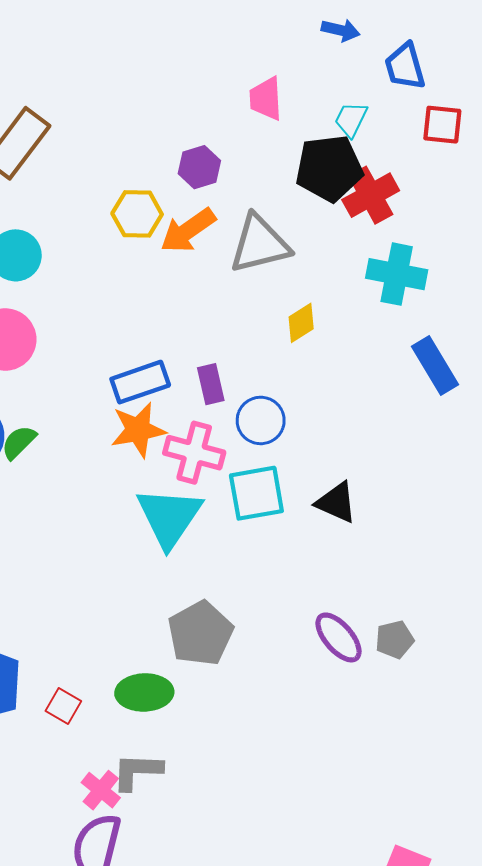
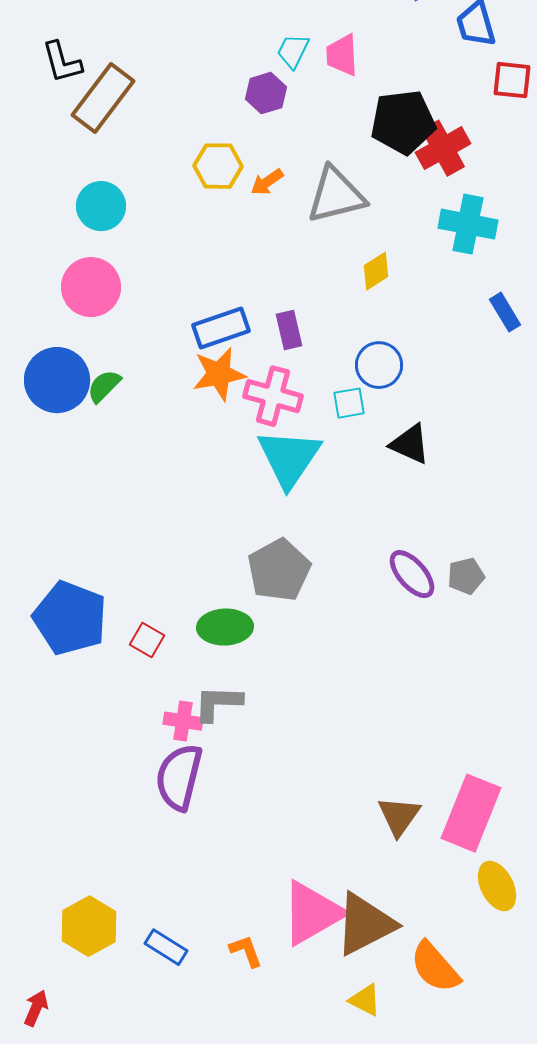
cyan trapezoid: (351, 119) -> (293, 51), moved
purple hexagon: (199, 167) -> (266, 93), moved
orange arrow: (188, 230) -> (267, 182), size x0.6
blue rectangle: (435, 365) -> (505, 312), size x0.7
blue circle: (261, 420) -> (379, 365), moved
cyan square: (256, 493) -> (349, 403), moved, size x0.6
cyan triangle: (169, 517) -> (289, 458), moved
pink cross: (101, 790) -> (183, 721), turned -30

